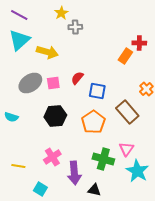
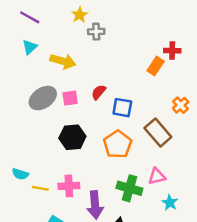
cyan triangle: (19, 40) -> (30, 47), size x0.6
cyan semicircle: (11, 117) -> (20, 174), moved
pink triangle: (126, 149) -> (157, 176), turned 42
pink cross: (52, 157) -> (69, 186), turned 30
yellow line: (18, 166) -> (40, 188), moved
cyan star: (137, 171) -> (170, 203), size x0.6

